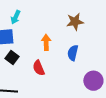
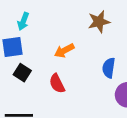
orange arrow: (46, 42) -> (64, 51), turned -112
blue semicircle: (73, 53) -> (109, 68), moved

